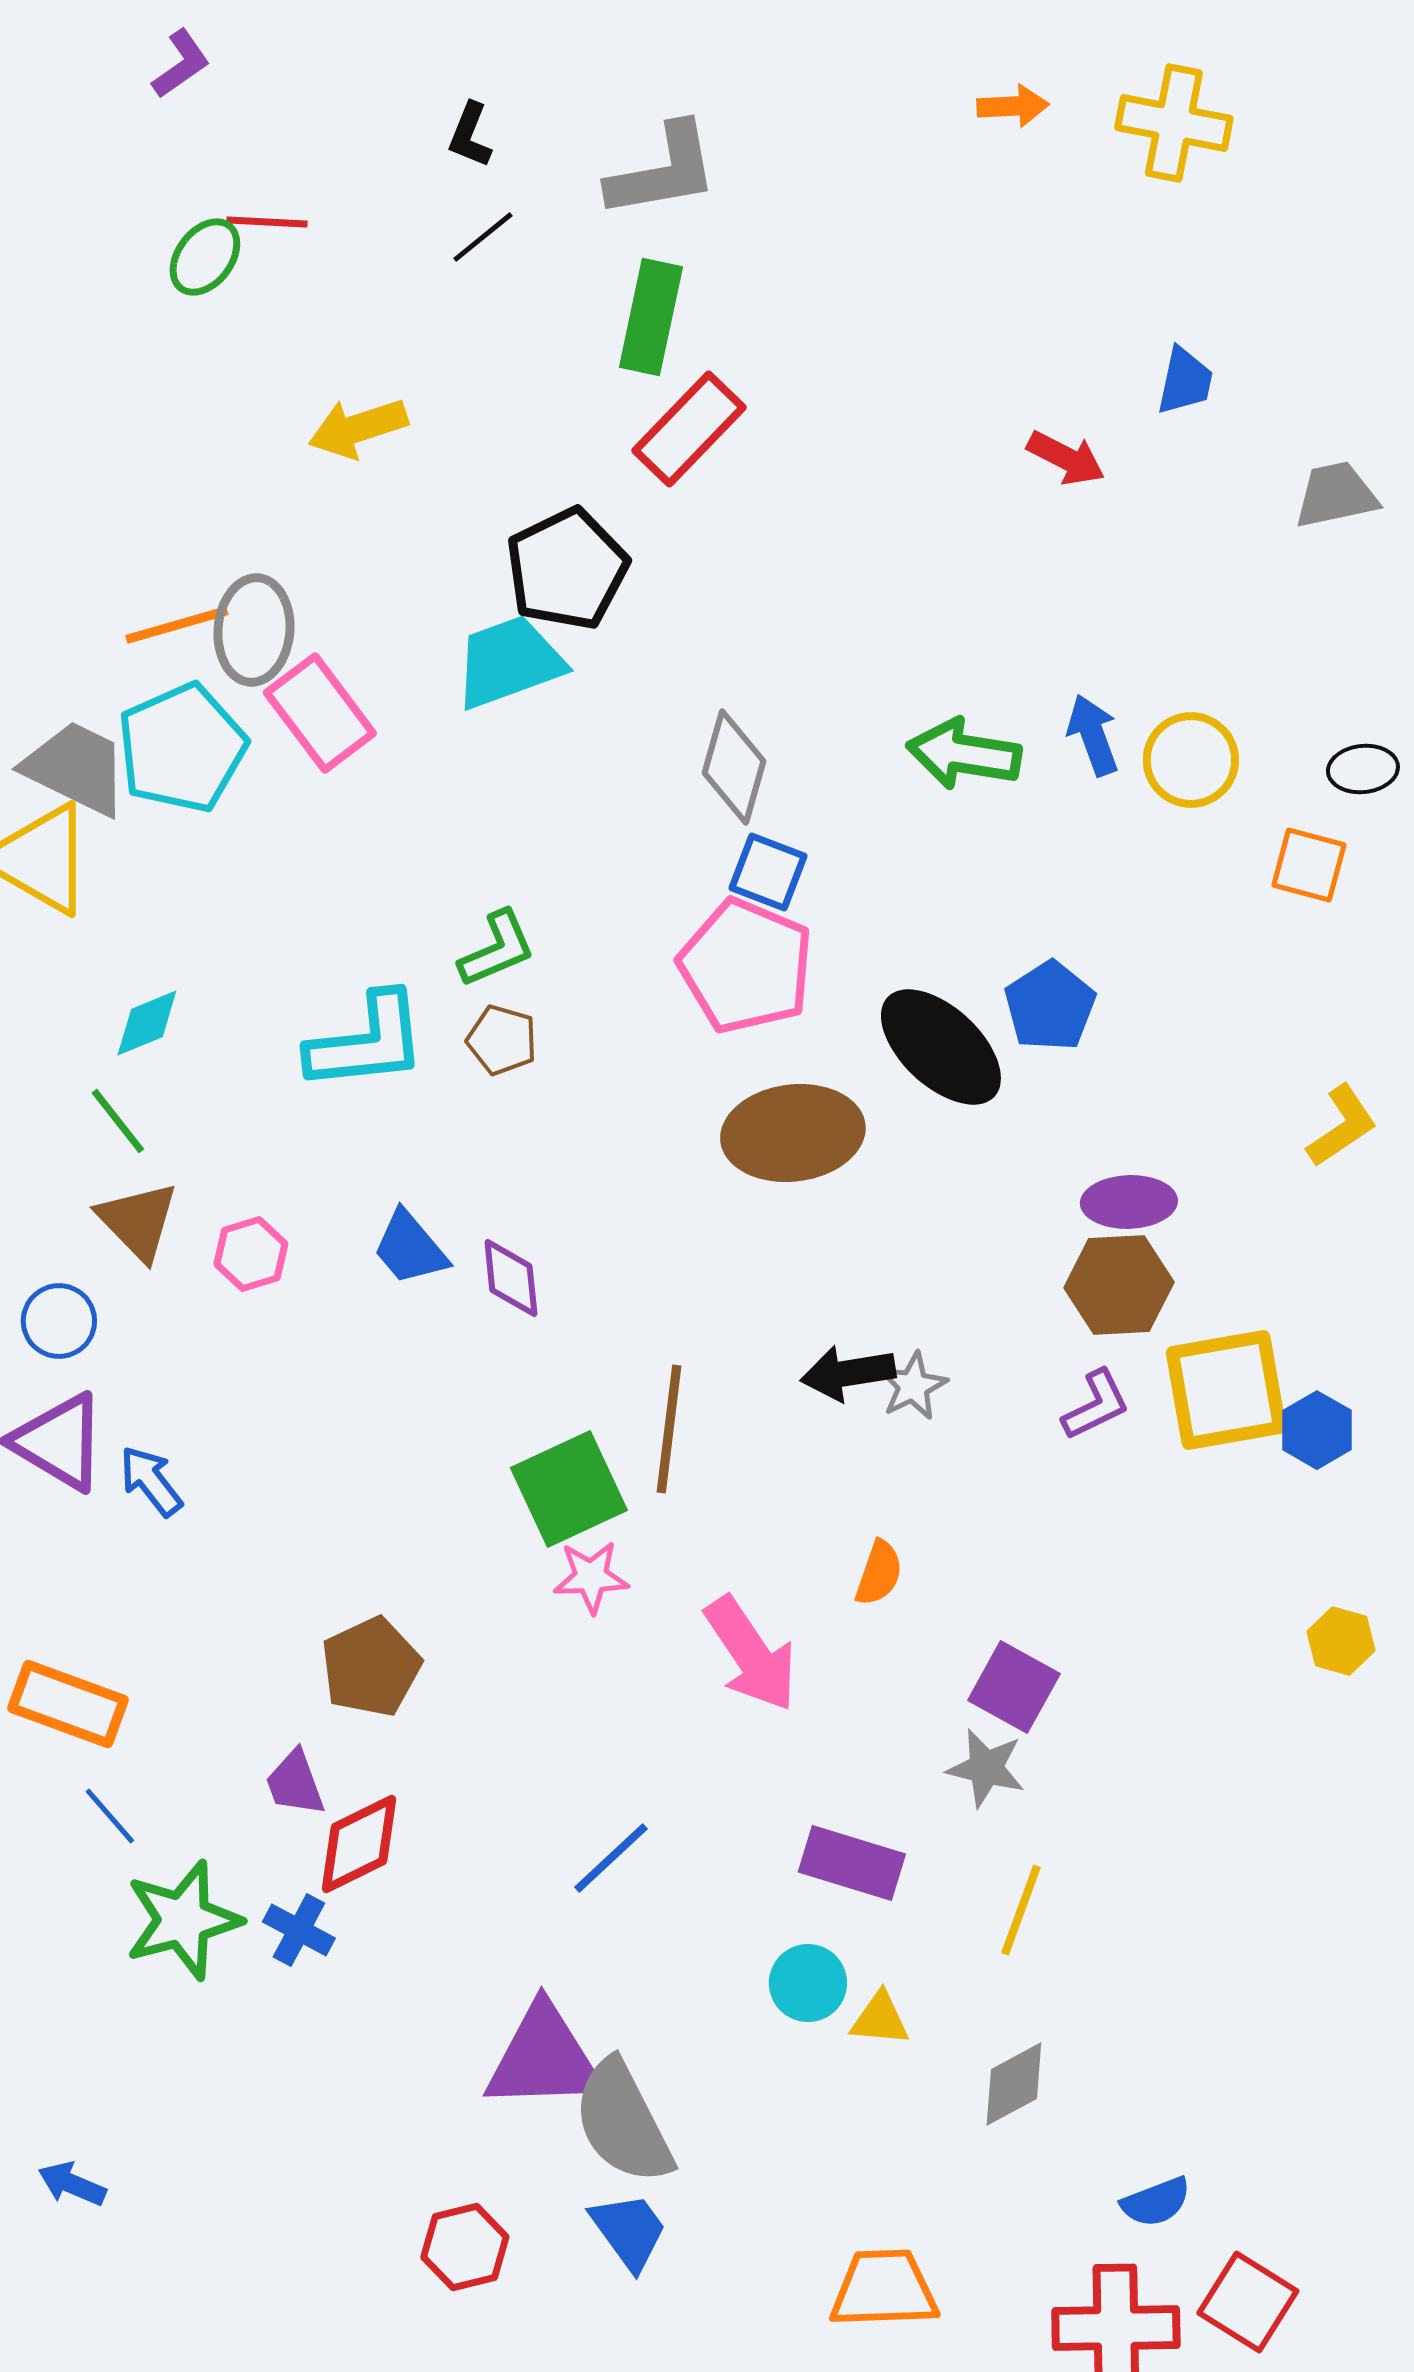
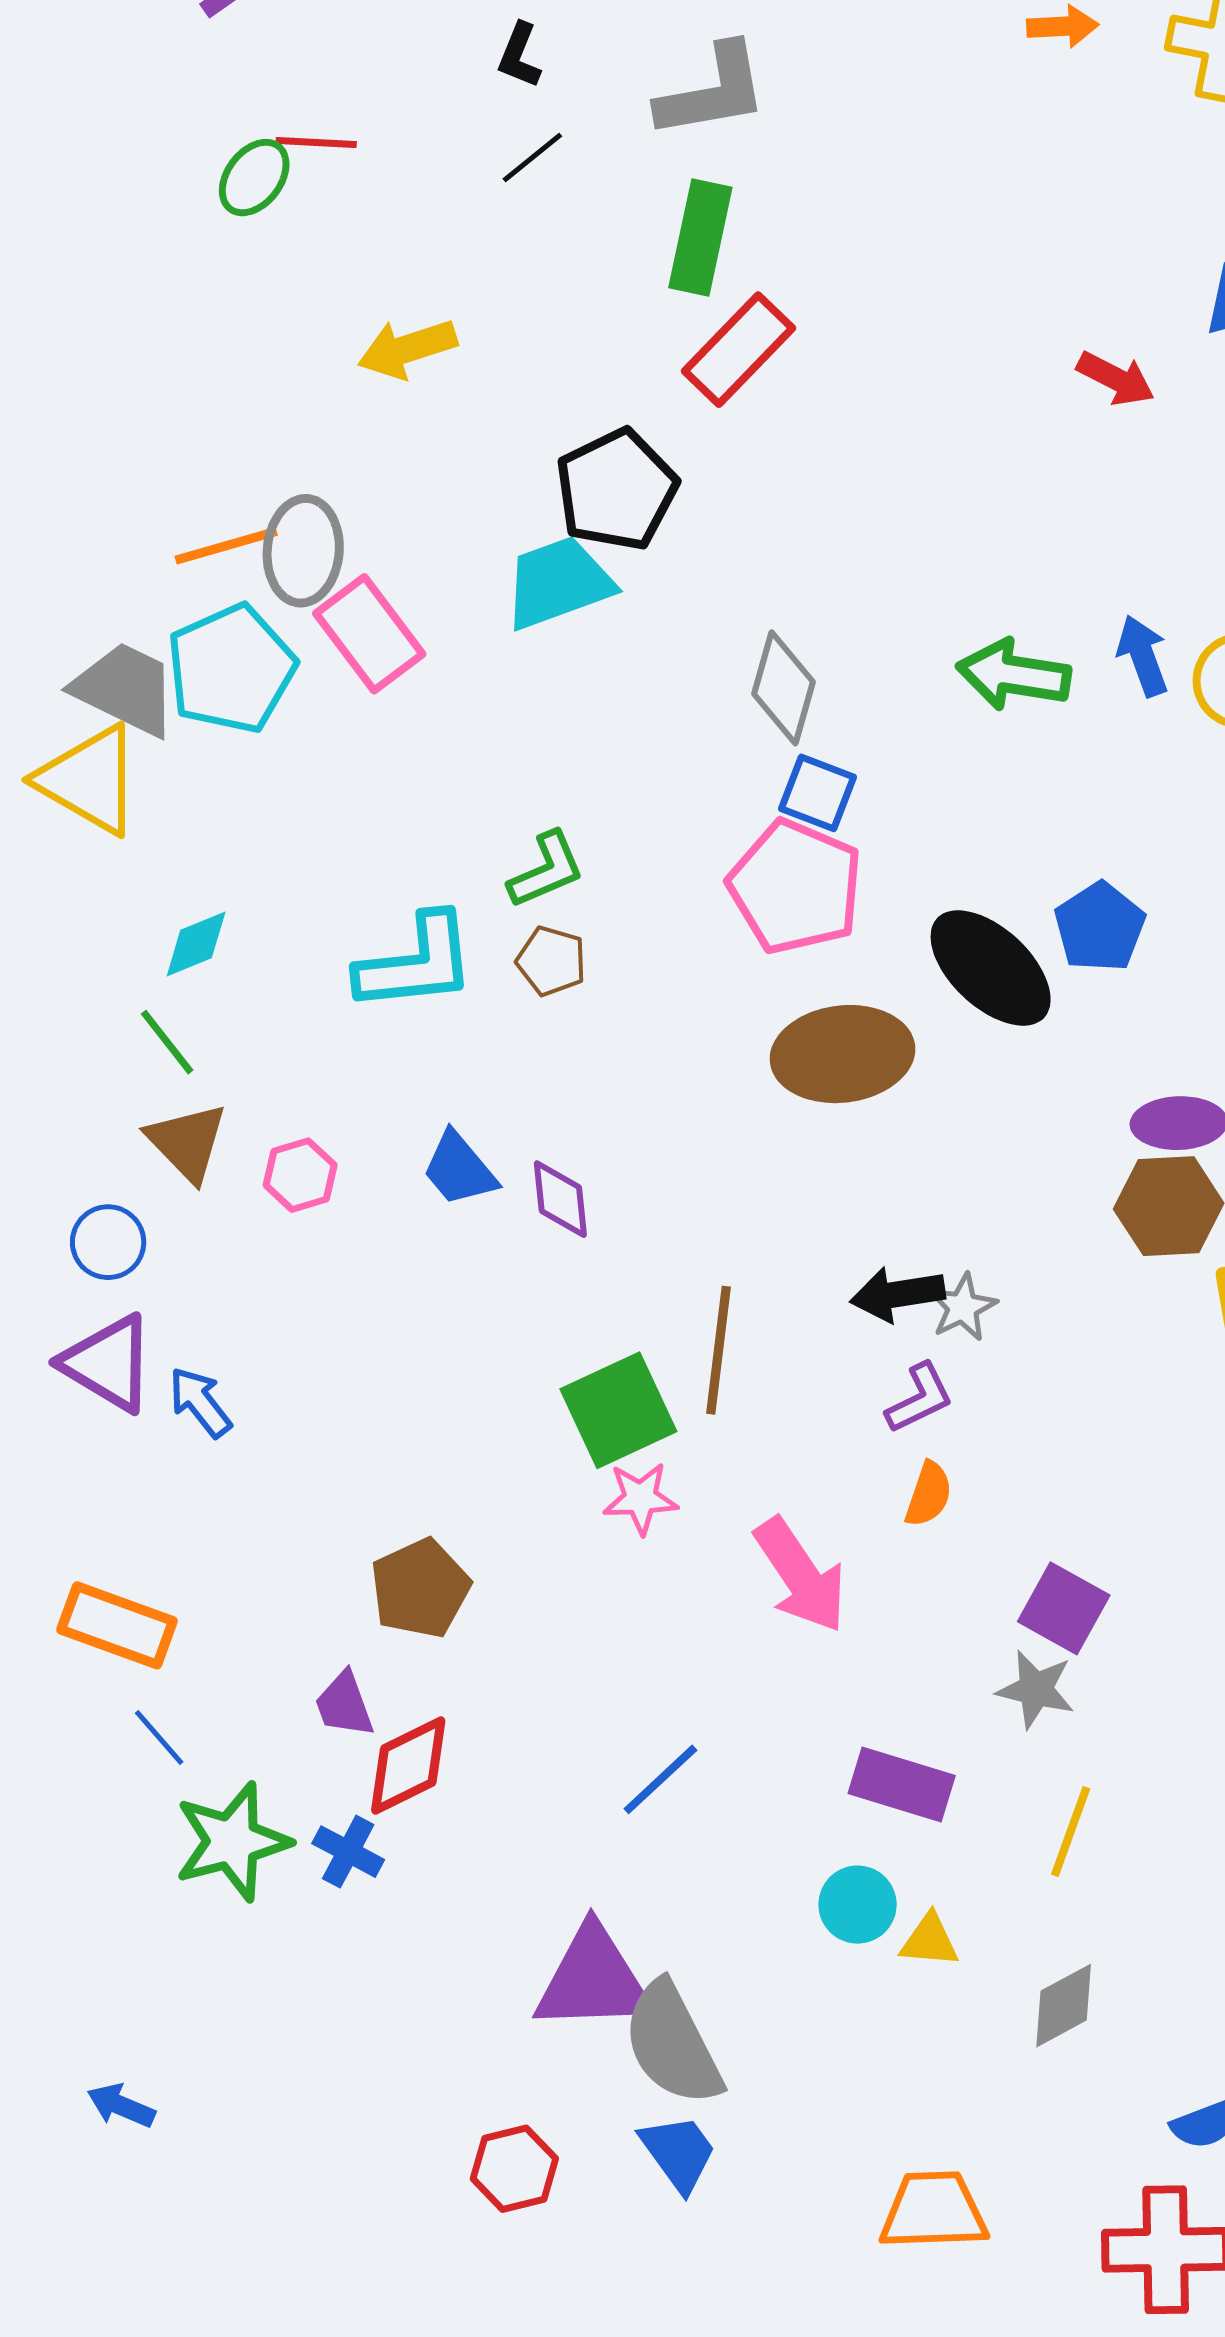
purple L-shape: (1096, 1405) -> (920, 1398), moved

